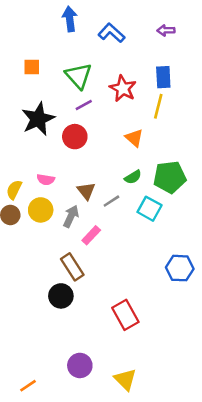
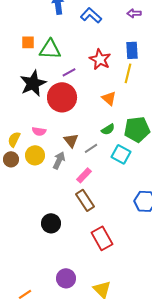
green triangle: (79, 76) -> (50, 49), moved, turned -45
red circle: (75, 137) -> (62, 97), size x1.5
pink rectangle: (91, 235) -> (84, 175), moved
brown rectangle: (72, 267) -> (85, 200), moved

